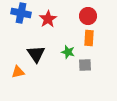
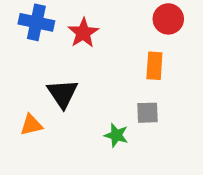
red circle: (88, 16) -> (168, 19), moved
green star: (68, 52) -> (116, 135), moved

